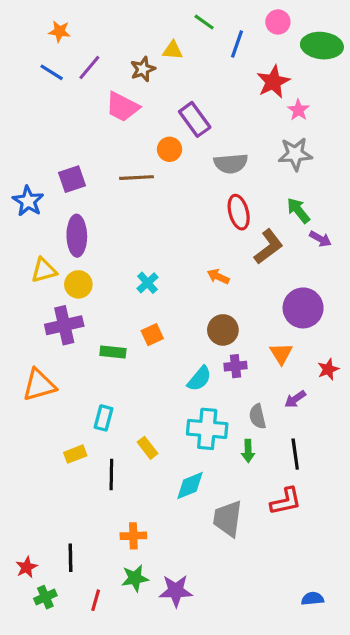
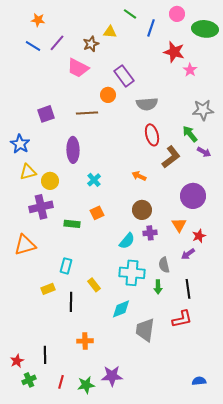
red star: (273, 82) -> (174, 52), turned -30
gray star: (295, 154) -> (203, 110), moved
blue star: (28, 201) -> (20, 144), moved
purple ellipse: (77, 236) -> (73, 150), moved
red star: (328, 369) -> (199, 236), moved
green star: (135, 578) -> (86, 385), moved

